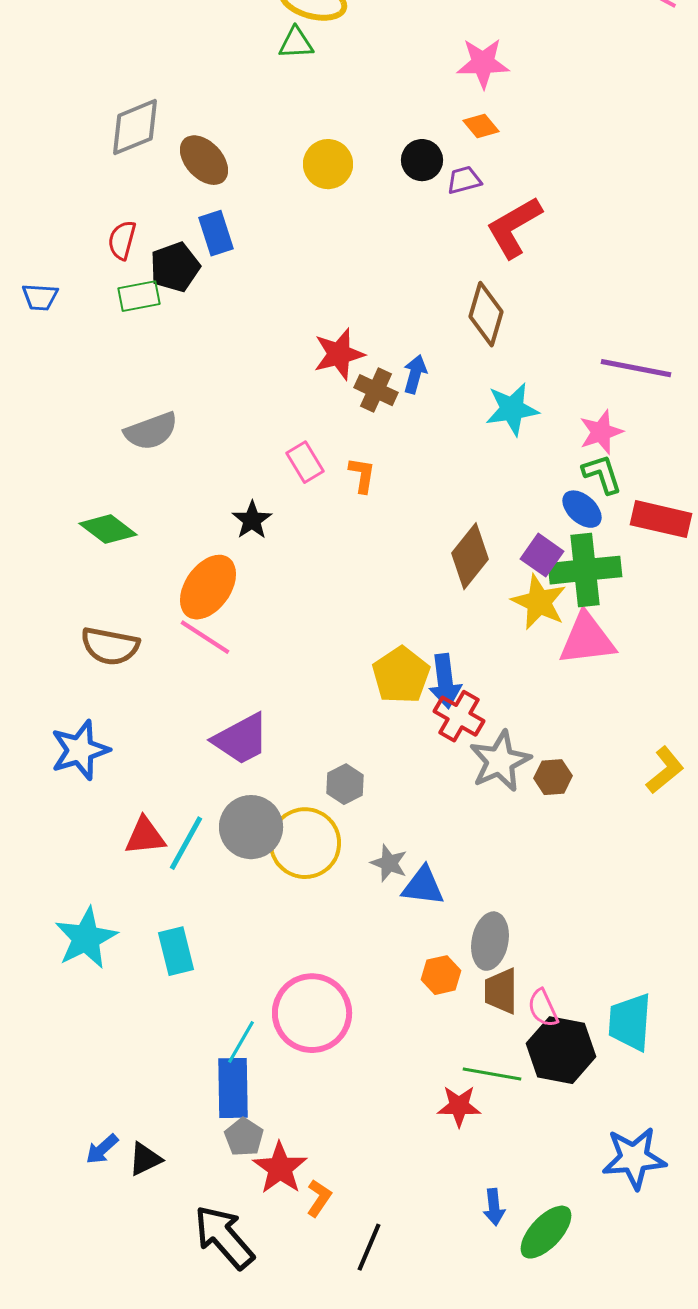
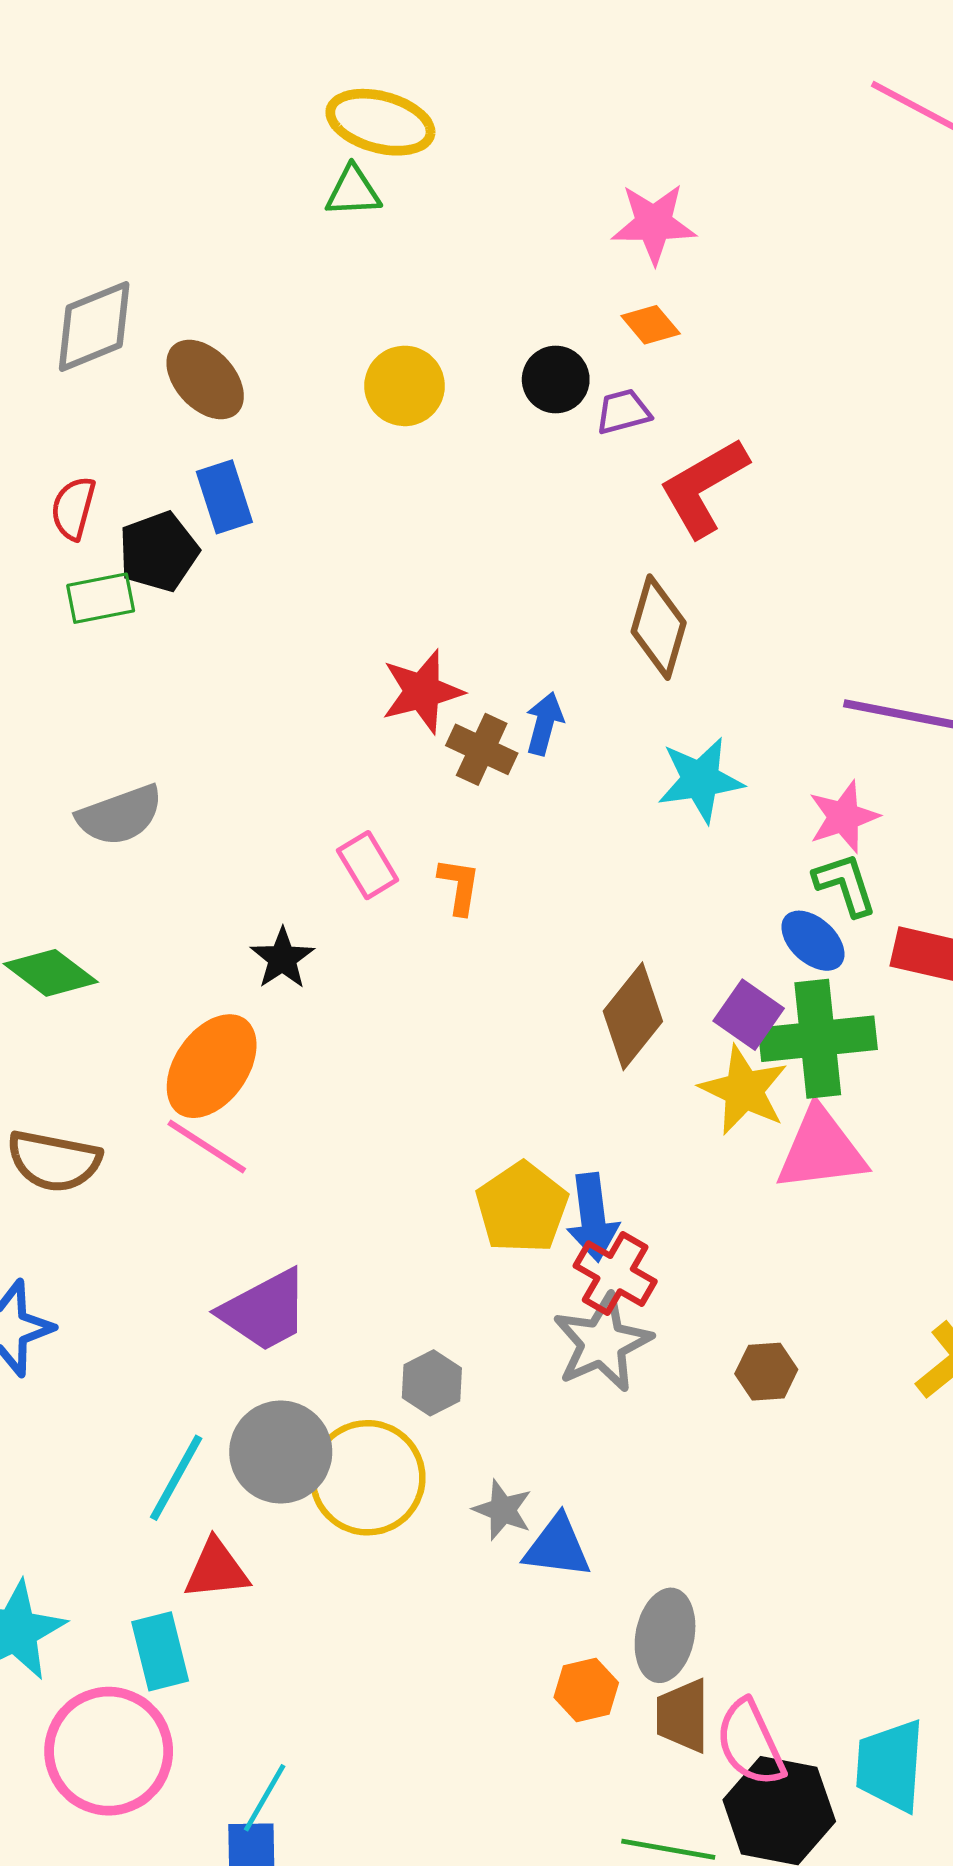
gray star: (500, 761) -> (602, 1343), moved
red triangle: (145, 836) -> (216, 1569), moved
pink semicircle: (543, 1008) -> (750, 1743), size x1.4
pink circle: (312, 1013) -> (109, 1751), moved

